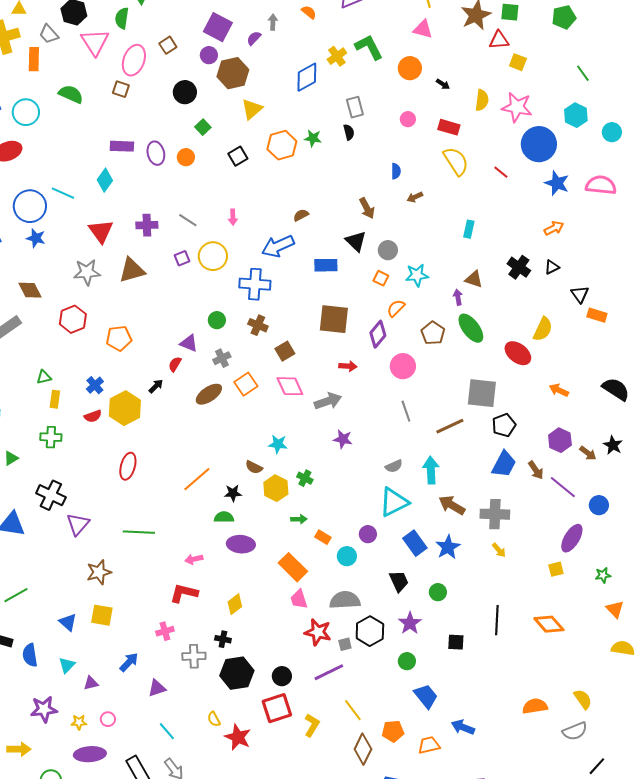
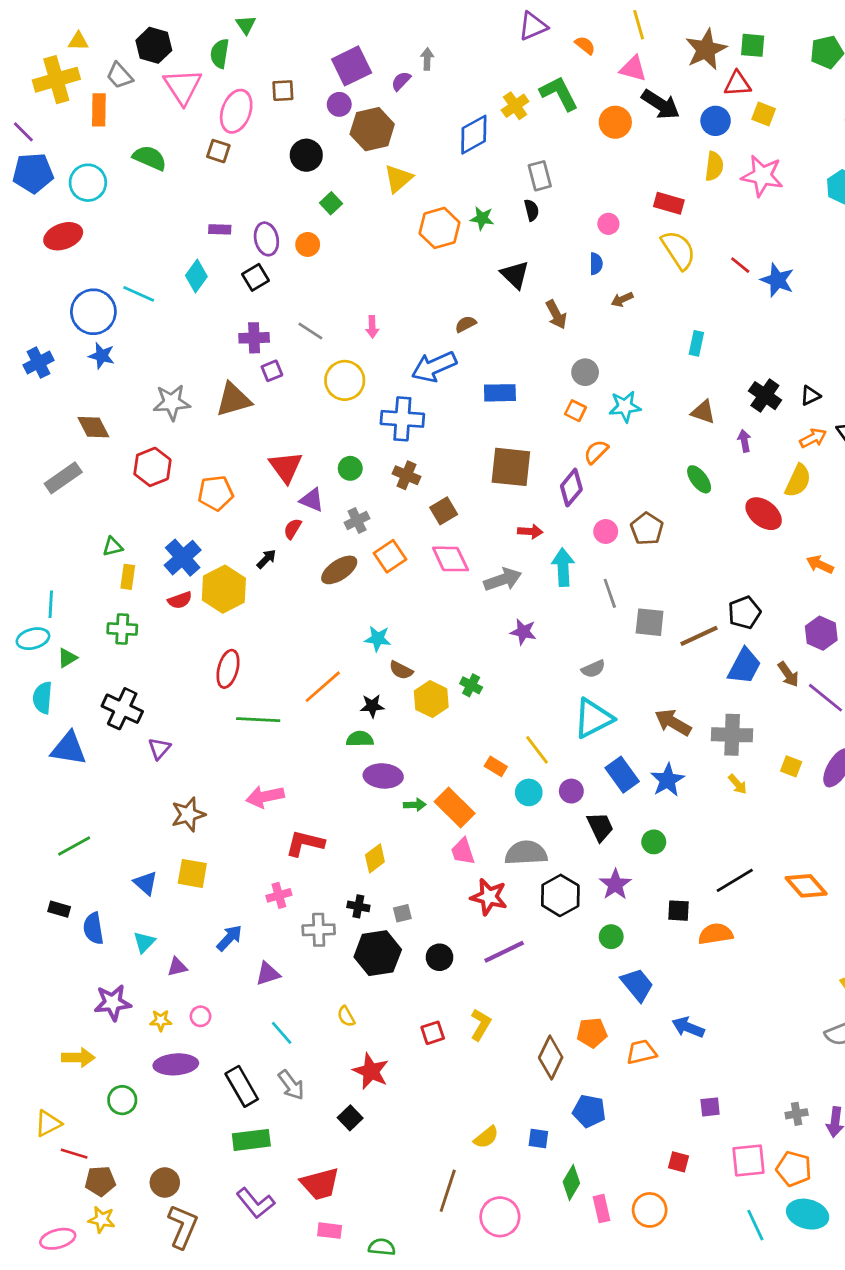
orange semicircle: (309, 12) -> (585, 45), moved
purple square: (218, 27) -> (352, 66), turned 36
brown square: (168, 45) -> (283, 91), turned 30
black arrow: (443, 84) -> (661, 104), moved, size x2.0
pink circle: (408, 119) -> (608, 224), moved
blue circle: (539, 144) -> (716, 121), moved, size x0.6
purple rectangle: (122, 146) -> (220, 229), size x0.7
black square: (238, 156) -> (255, 277), moved
blue star: (557, 183) -> (777, 280), moved
orange arrow: (554, 228) -> (813, 438), moved
red triangle: (101, 231) -> (286, 467), moved
black triangle: (356, 241) -> (515, 275), moved
purple square: (182, 258) -> (272, 371), moved
purple arrow: (458, 297) -> (744, 441), moved
green ellipse: (471, 328) -> (699, 479), size x0.7
brown pentagon: (433, 333) -> (647, 529), moved
pink circle: (403, 366) -> (606, 532), size x0.7
blue cross: (95, 385) -> (183, 558), size x1.5
gray square: (482, 393) -> (650, 622), moved, size x0.7
brown line: (450, 426) -> (699, 636), moved
cyan star: (278, 444) -> (378, 639), moved
cyan arrow: (431, 470) -> (563, 567), moved
green arrow: (299, 519) -> (415, 805), moved
purple triangle: (78, 524) -> (159, 748), size x0.7
green line: (139, 532) -> (258, 720), moved
purple circle: (368, 534) -> (571, 791), moved
pink arrow: (194, 559) -> (265, 797), moved, size x1.5
yellow square: (556, 569) -> (791, 766), moved, turned 35
black line: (497, 620) -> (735, 880), turned 56
gray square: (345, 644) -> (402, 913), moved
orange semicircle: (535, 706) -> (716, 934), moved
red square: (277, 708) -> (433, 1033), moved, size x0.6
yellow line: (353, 710) -> (537, 750), moved
red star: (238, 737) -> (371, 1071), moved

